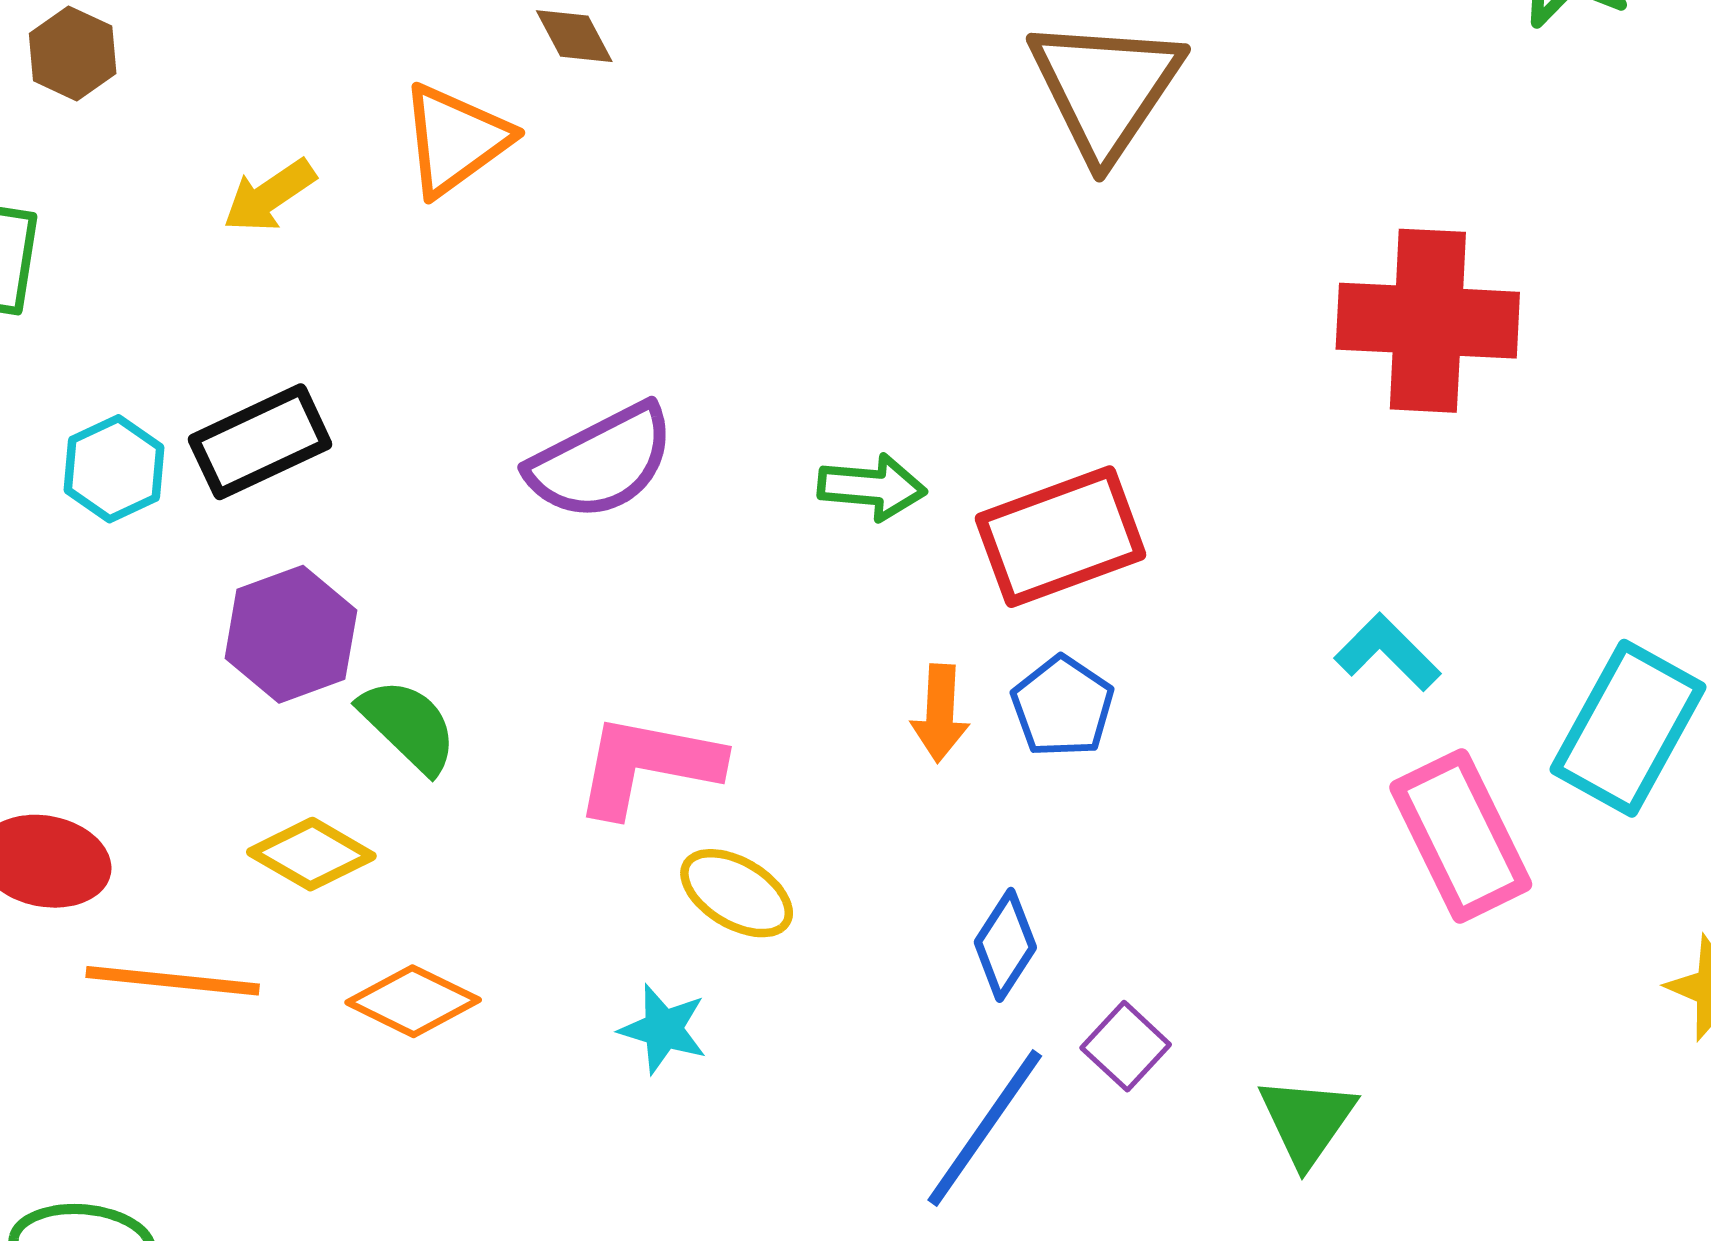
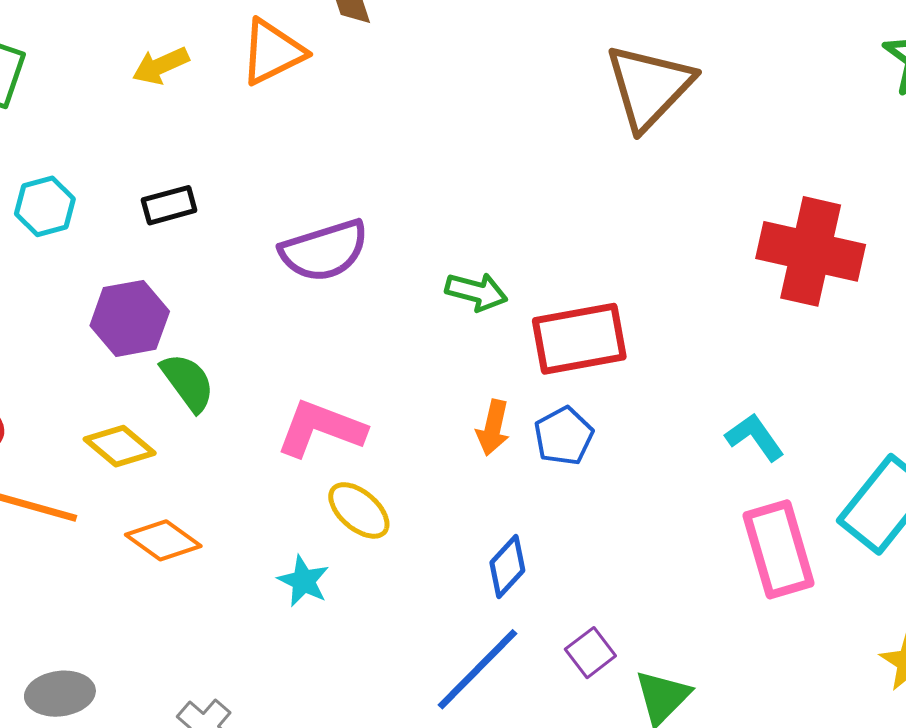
black rectangle: (260, 442) -> (169, 205), moved, size x0.7
purple square: (1126, 1046) -> (590, 653), moved

